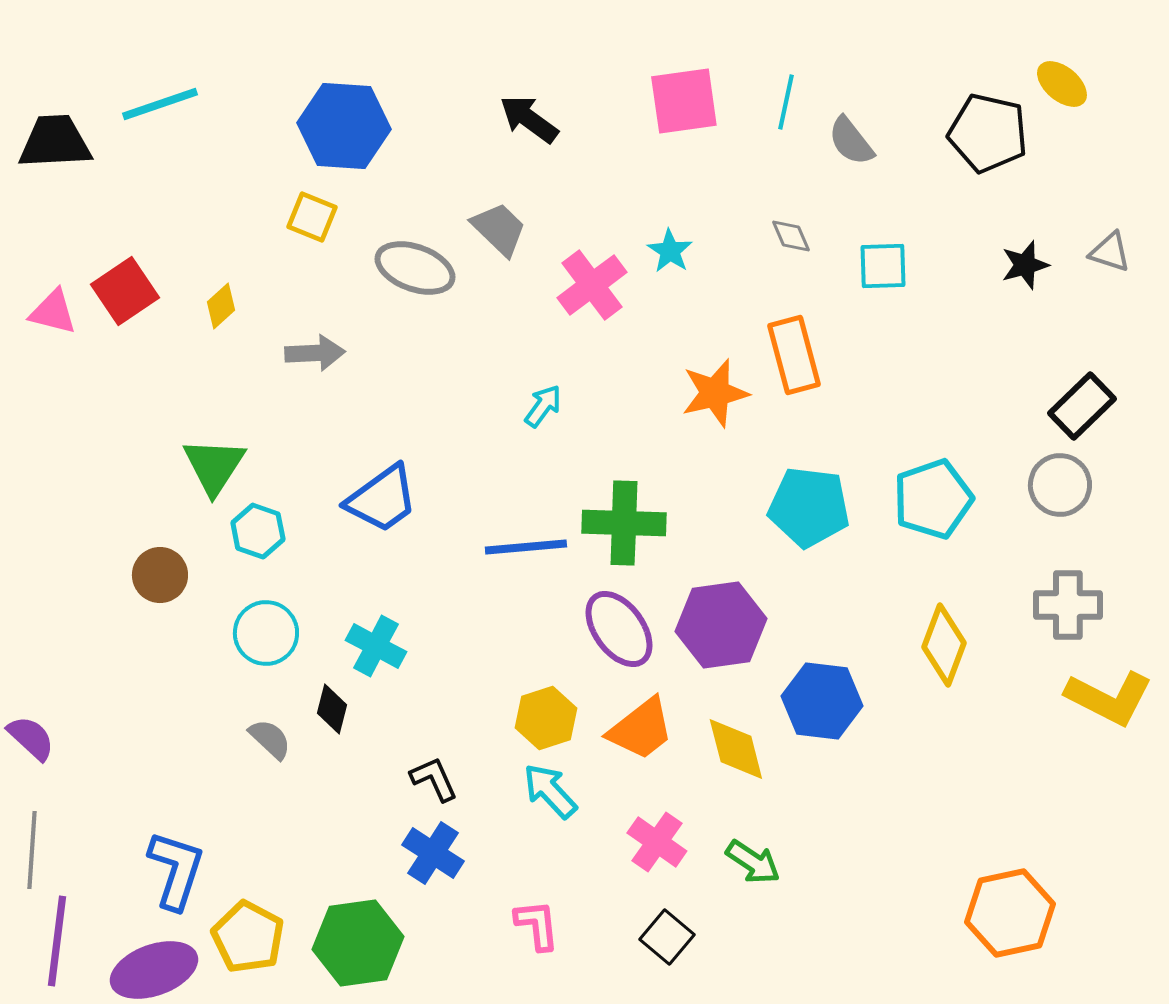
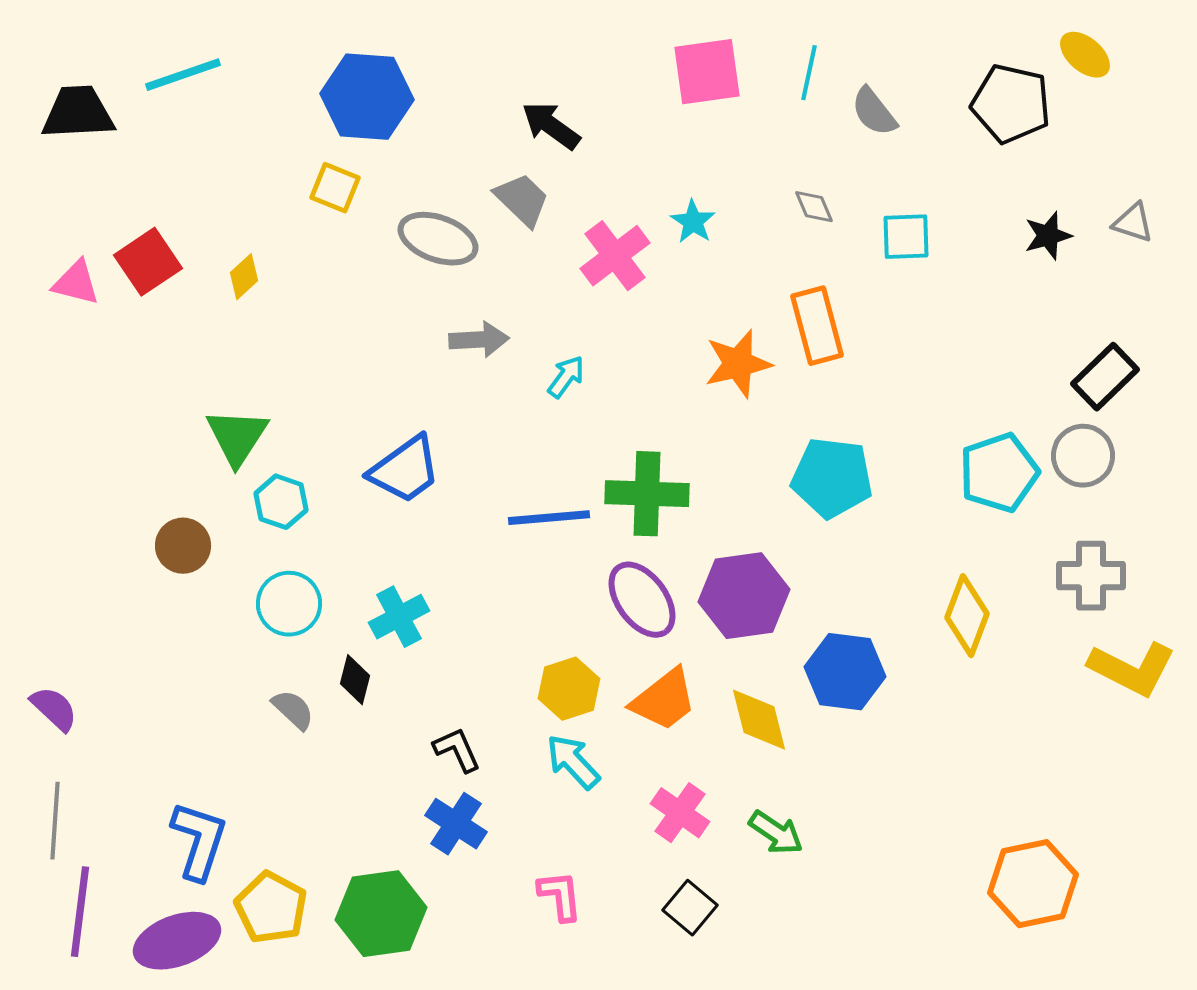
black arrow: (529, 119) -> (551, 126), moved
gray arrow: (315, 353) -> (479, 340), moved
cyan pentagon: (933, 499) -> (999, 473), moved
cyan cross: (376, 646) -> (399, 617), turned 34

